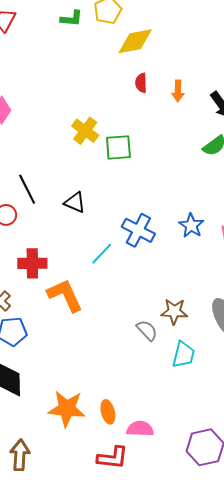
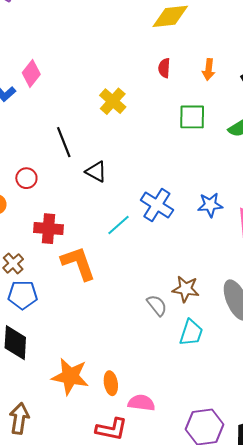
red semicircle: (141, 83) -> (164, 68), moved
green square: (118, 147) -> (192, 117), moved
black line: (27, 189) -> (64, 142), moved
blue star: (191, 226) -> (210, 205), turned 30

